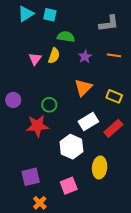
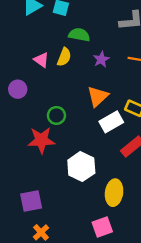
pink triangle: (35, 59) -> (41, 60), turned -32
purple circle: (13, 100) -> (18, 89), moved
white rectangle: (88, 122) -> (111, 122), moved
pink square: (69, 186) -> (102, 227), moved

